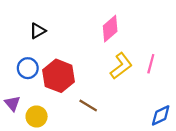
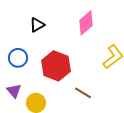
pink diamond: (110, 29) -> (86, 23), moved
blue circle: (28, 68) -> (18, 58), moved

